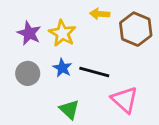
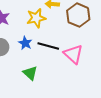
yellow star: (62, 33) -> (36, 18), moved, turned 30
pink triangle: (125, 100) -> (73, 54), moved

